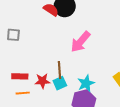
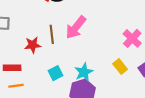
brown line: (59, 70) -> (52, 34), moved
red star: (42, 81) -> (33, 45), moved

